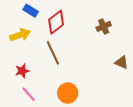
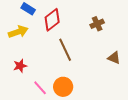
brown line: (53, 53) -> (65, 50), moved
pink line: (29, 94) -> (40, 88), moved

